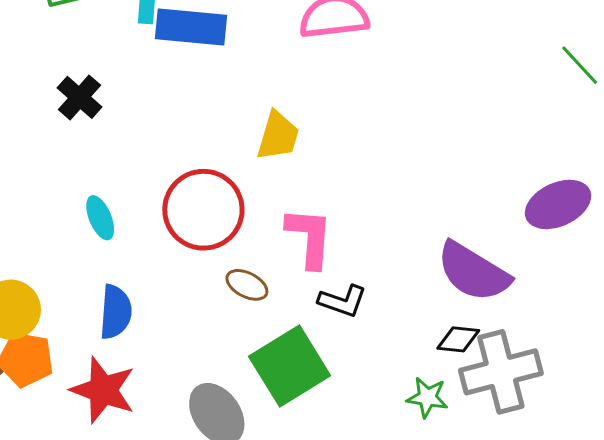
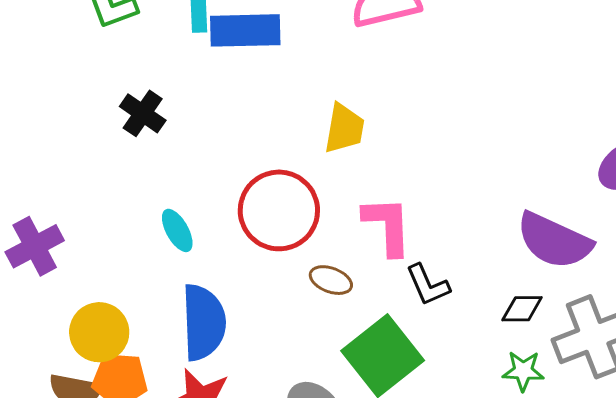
black L-shape: (343, 301) -> (428, 285), turned 54
blue semicircle: (116, 312) -> (204, 322), size x1.4
black diamond: (458, 339) -> (522, 309), moved

